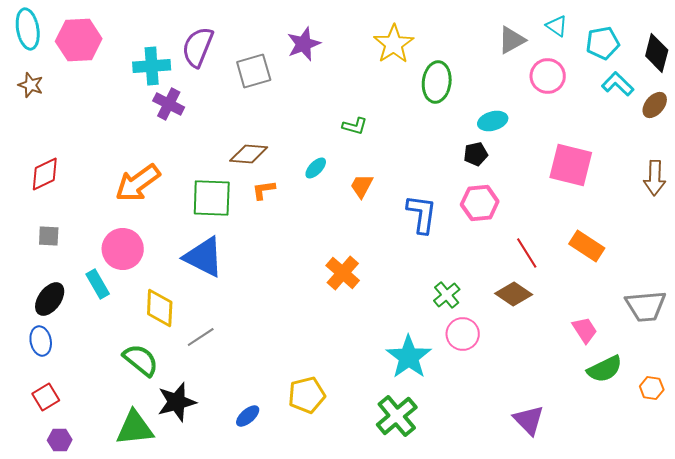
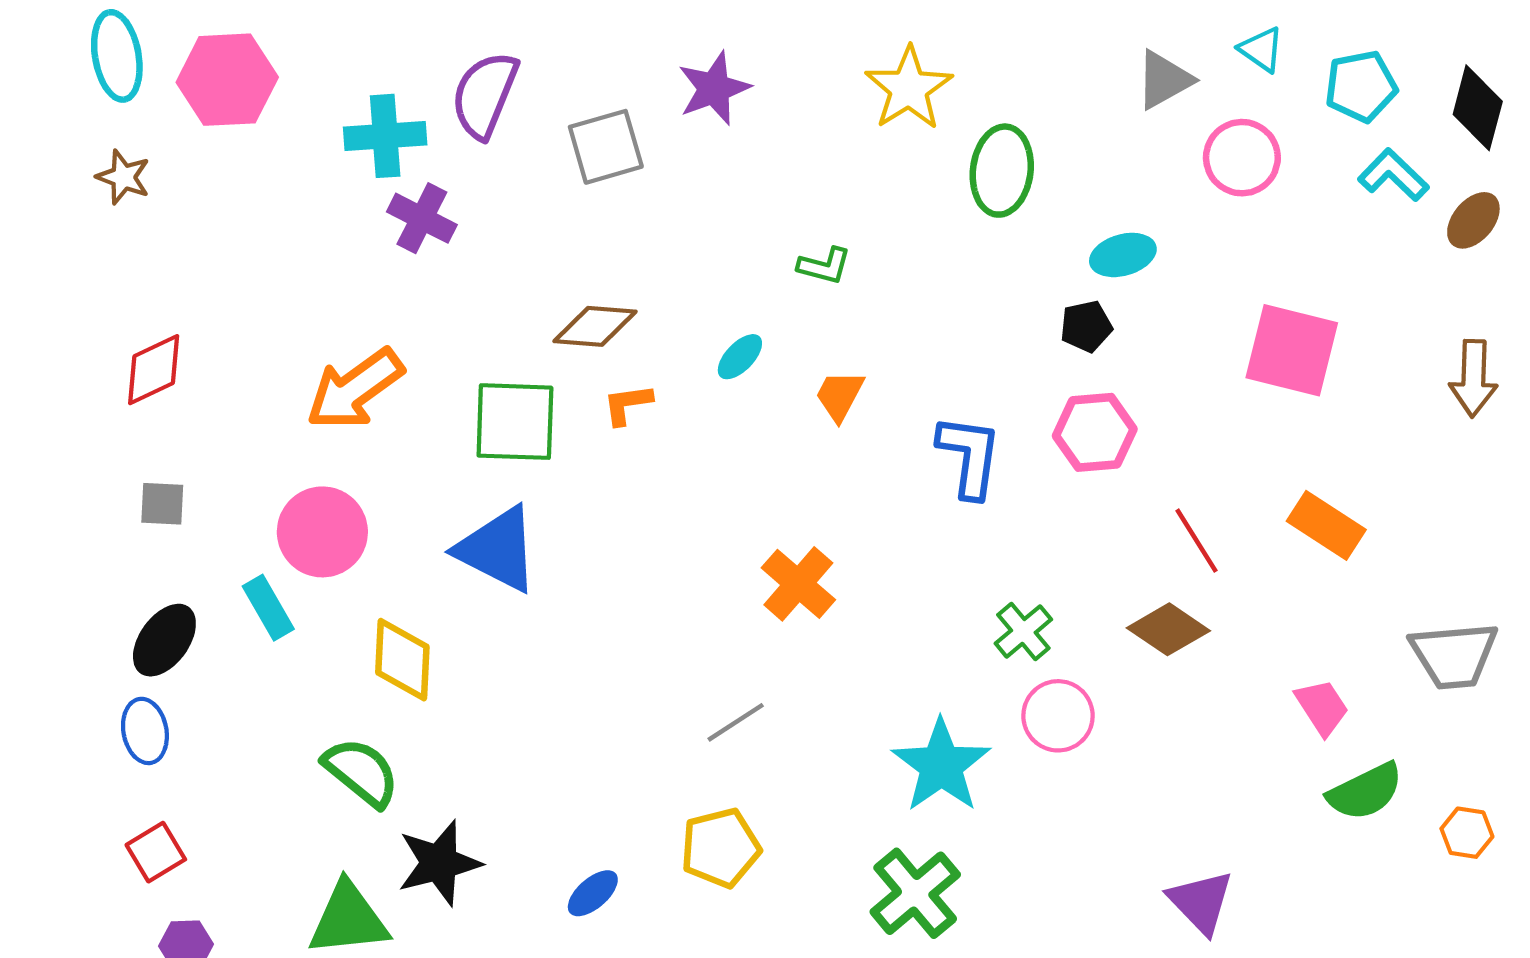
gray line: (201, 337) -> (736, 722), moved

